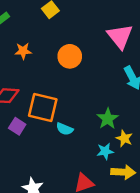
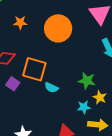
orange circle: (70, 56) -> (58, 28), size x1.4
green star: (108, 119) -> (87, 81), turned -30

